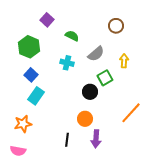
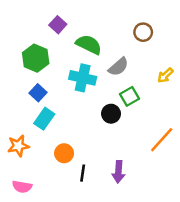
green semicircle: (72, 36) -> (89, 44), size x1.5
yellow arrow: (124, 61) -> (165, 75), moved, turned -136
cyan cross: (67, 63) -> (83, 78), size x1.5
orange circle: (85, 119) -> (64, 153), moved
orange star: (23, 124) -> (18, 146), moved

